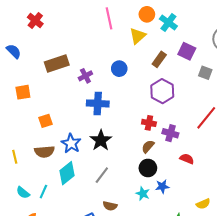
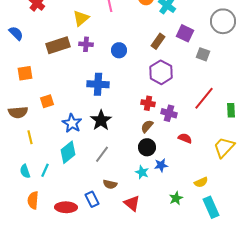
yellow triangle: (138, 36) -> (81, 18), moved
purple cross: (85, 76) -> (86, 44), moved, turned 32
brown semicircle: (44, 152) -> (18, 112), moved
yellow line: (15, 157) -> (30, 137), moved
cyan semicircle: (23, 193) -> (25, 171), turned 32

